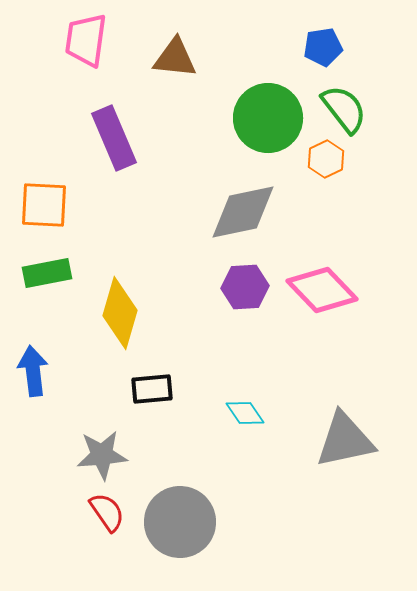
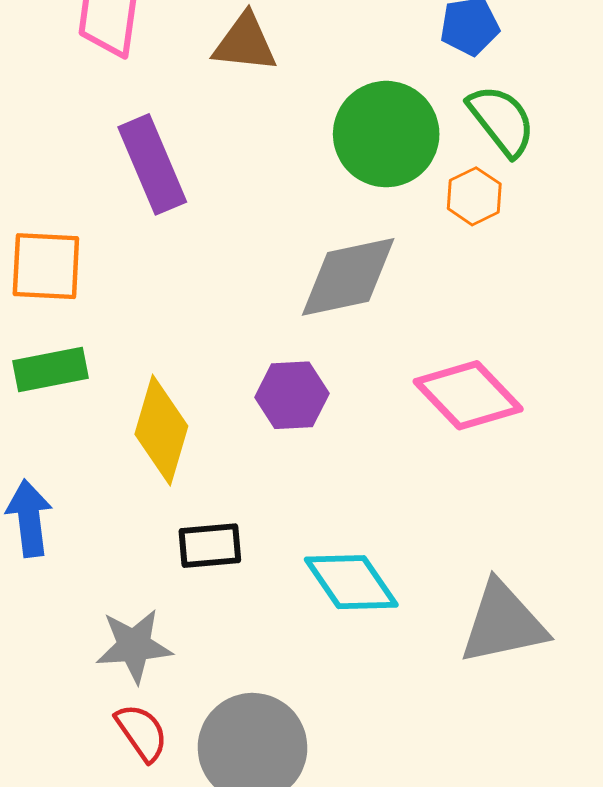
purple hexagon: (245, 287) -> (292, 395), moved
cyan diamond: (245, 413) -> (351, 582), size x1.6

